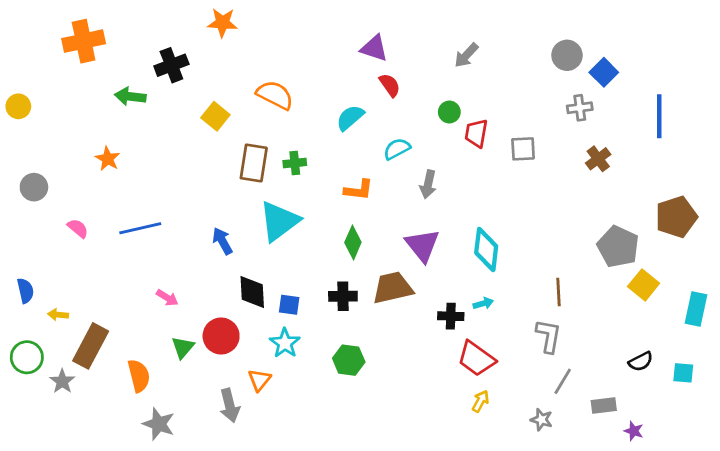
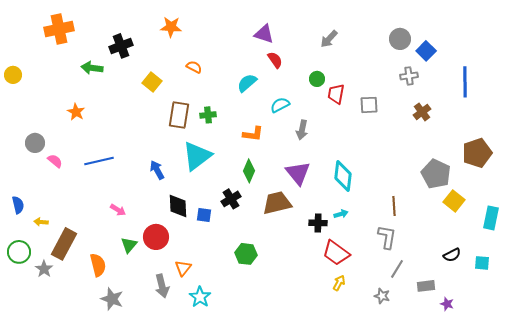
orange star: (222, 23) -> (171, 27), moved
orange semicircle: (275, 95) -> (194, 67), size x0.6
gray circle: (34, 187) -> (35, 143), moved
black cross: (343, 296) -> (231, 199), moved, turned -30
cyan star: (285, 343) -> (200, 297), moved

